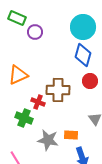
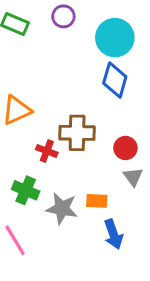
purple circle: (35, 32) -> (63, 16), moved
red circle: (90, 81) -> (125, 148), moved
green cross: (24, 118) -> (26, 190), moved

